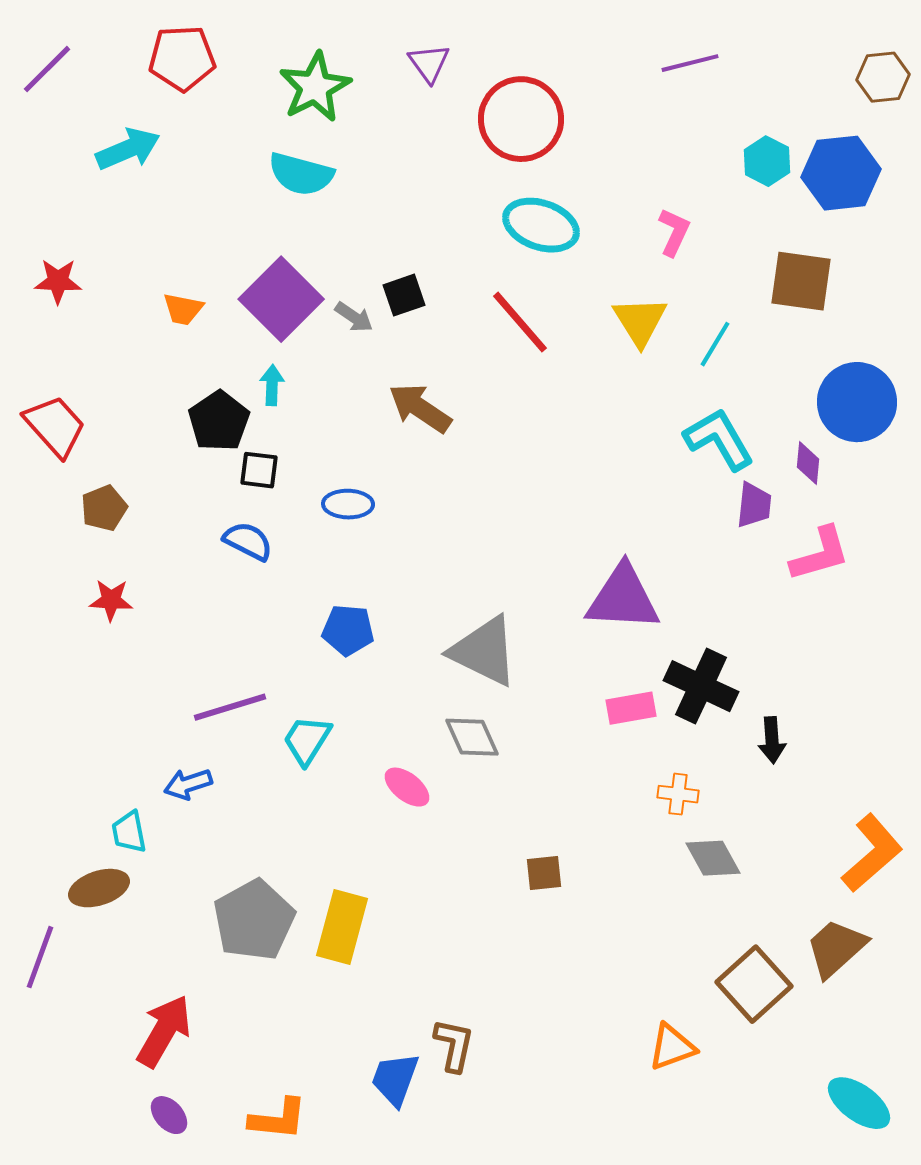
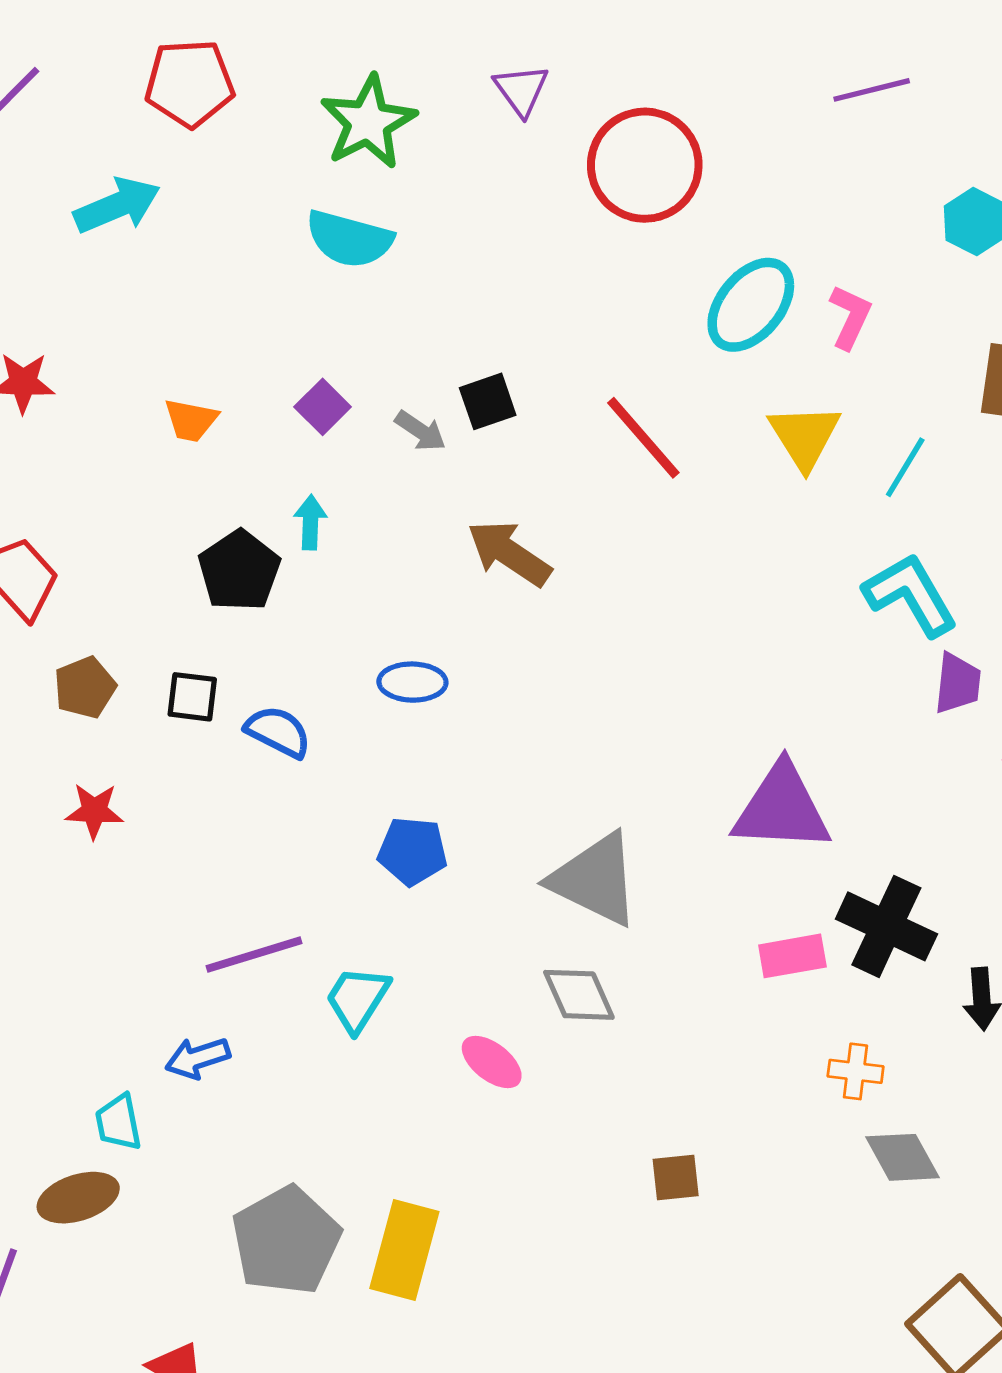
cyan ellipse: (541, 225) -> (751, 305), moved, turned -70
purple square: (281, 299) -> (323, 407), size x0.5
black square: (259, 470) -> (192, 697), moved

